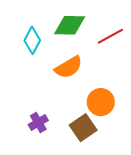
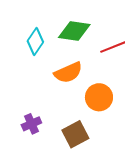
orange circle: (101, 102) -> (99, 97), moved

